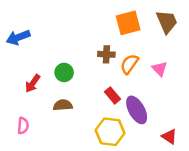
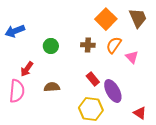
orange square: (128, 23) -> (106, 19), turned -30
orange semicircle: (129, 64) -> (114, 45), moved
green circle: (64, 72) -> (51, 46), moved
pink semicircle: (23, 126) -> (17, 91), moved, size x1.6

